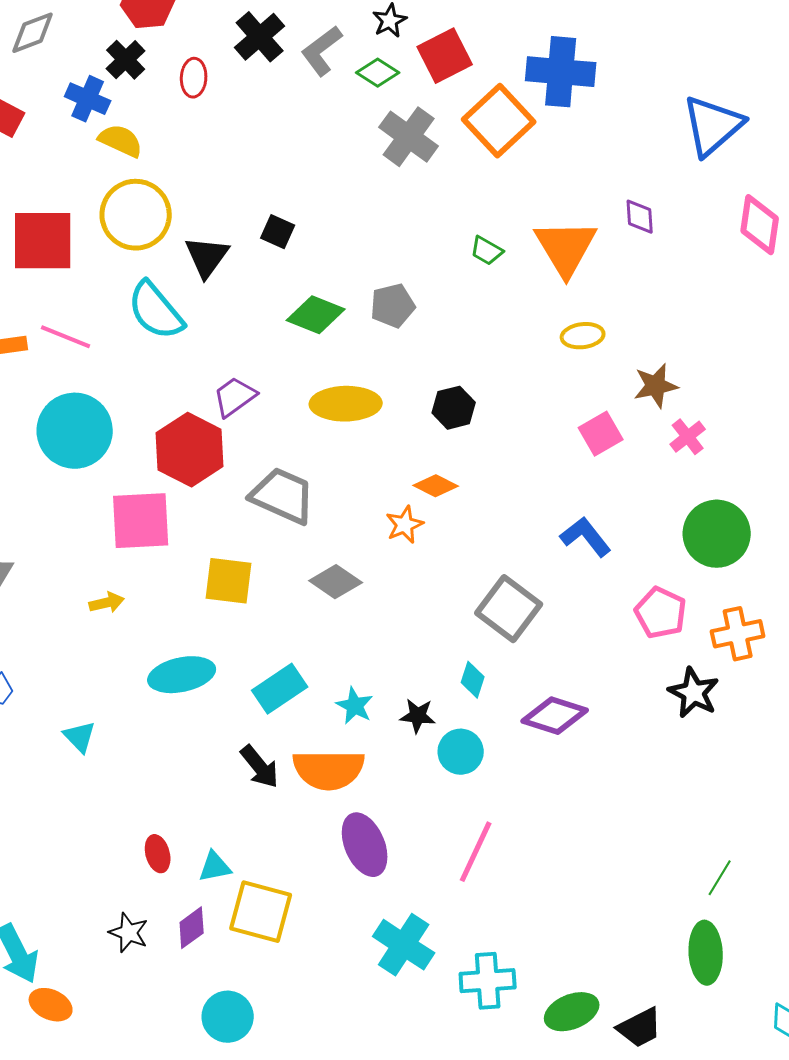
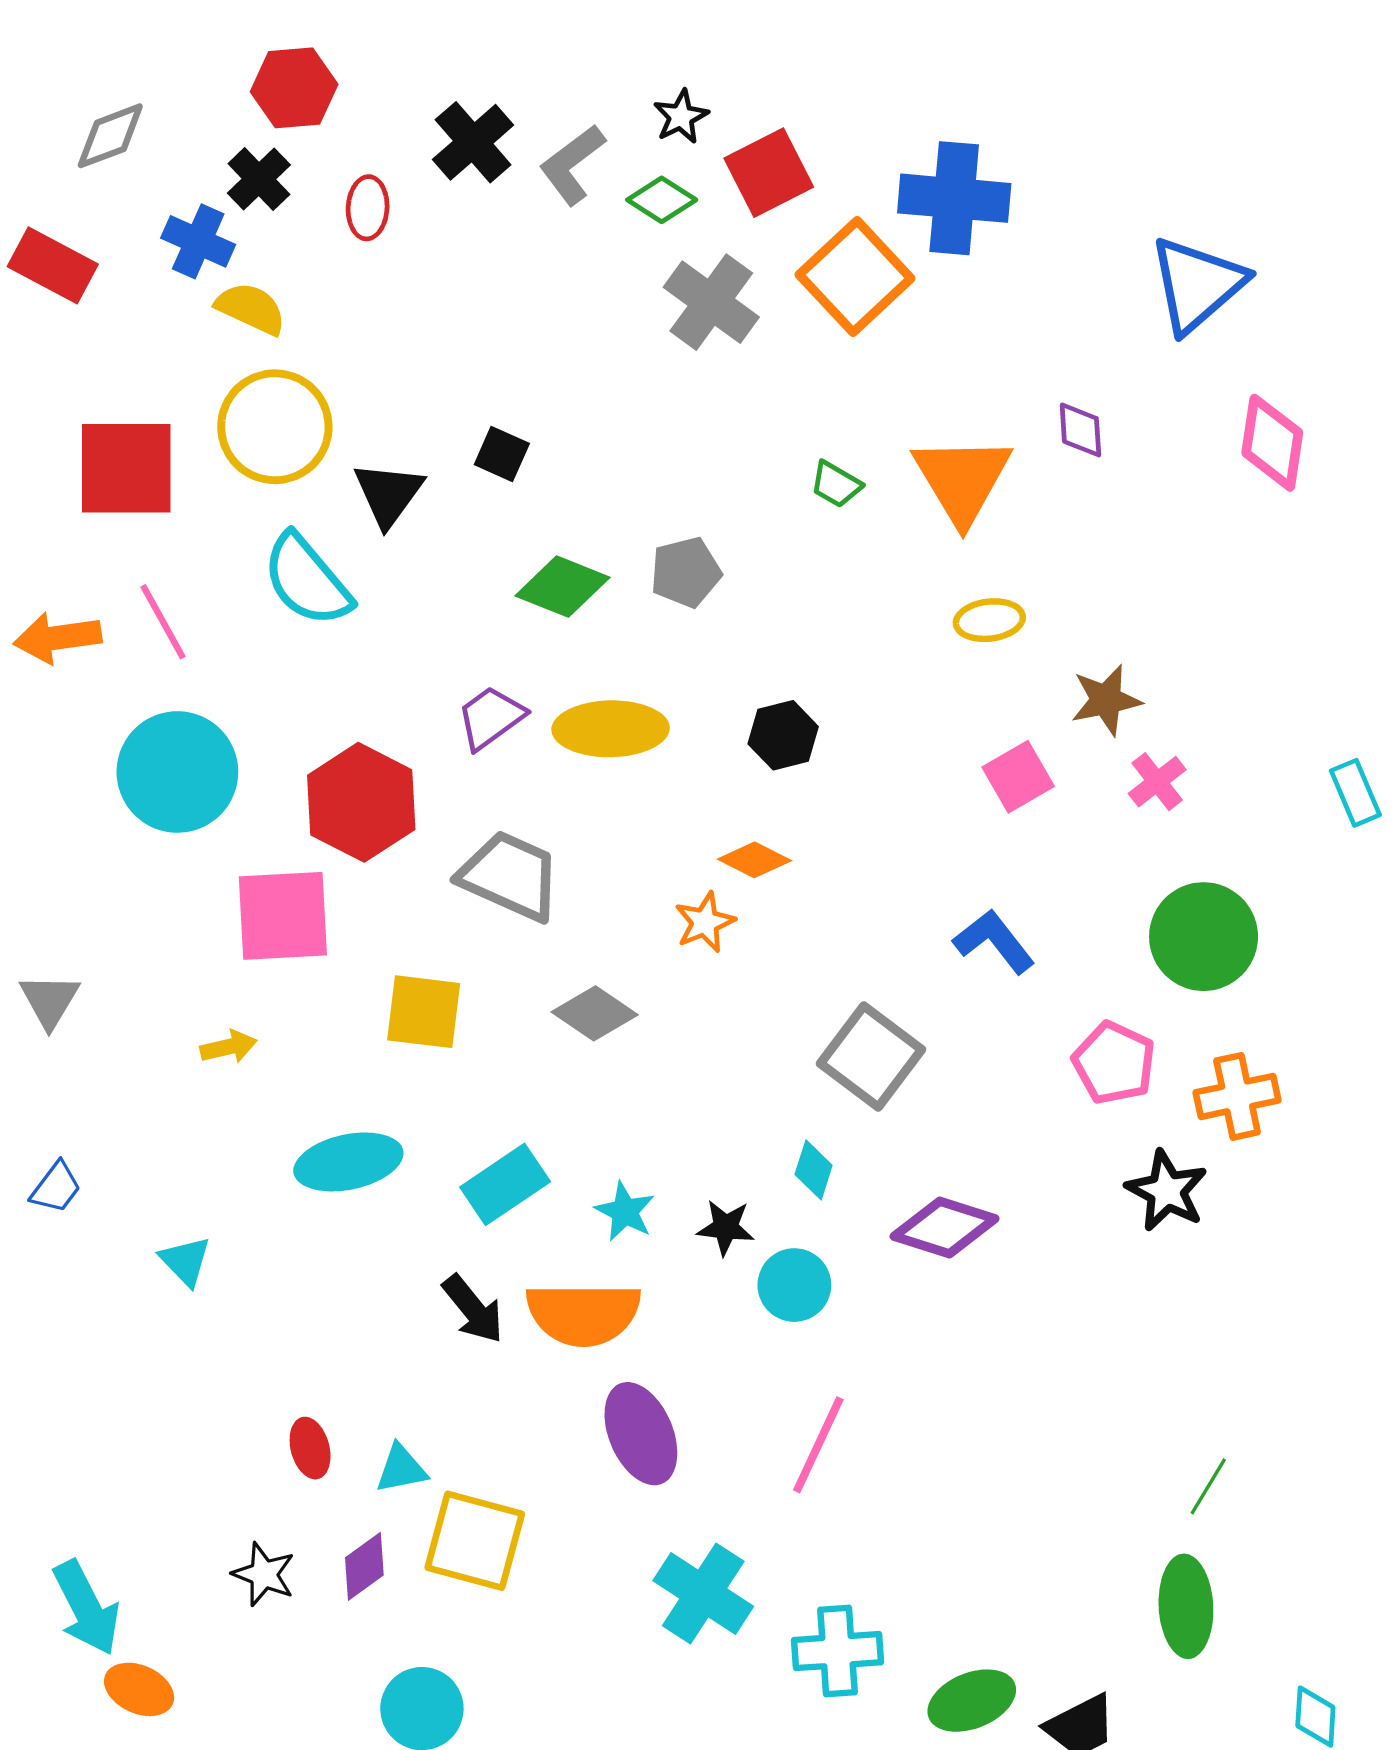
pink line: (66, 337) -> (163, 622), turned 39
purple trapezoid: (235, 397) -> (491, 718), moved

